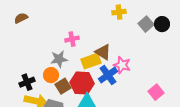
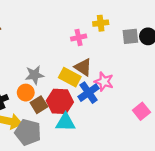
gray square: (146, 24) -> (130, 36), turned 35
pink cross: (72, 39) -> (79, 37), moved
yellow rectangle: (91, 61) -> (70, 77), turned 48

